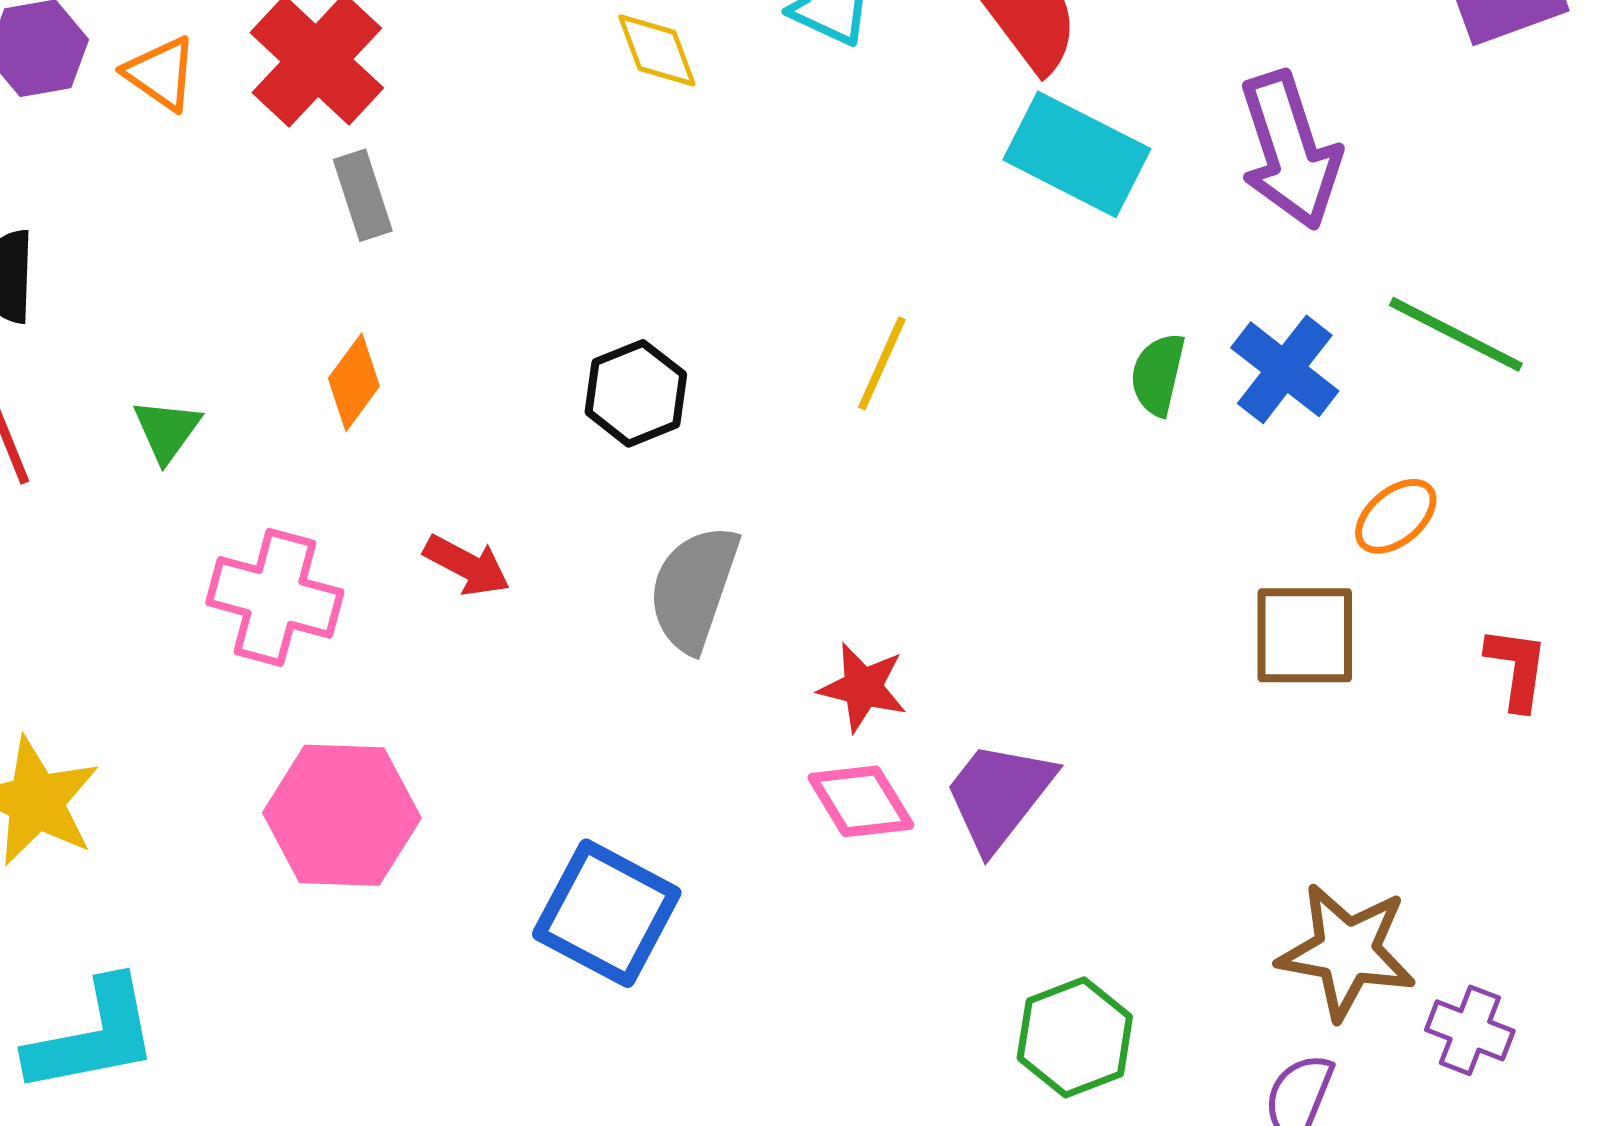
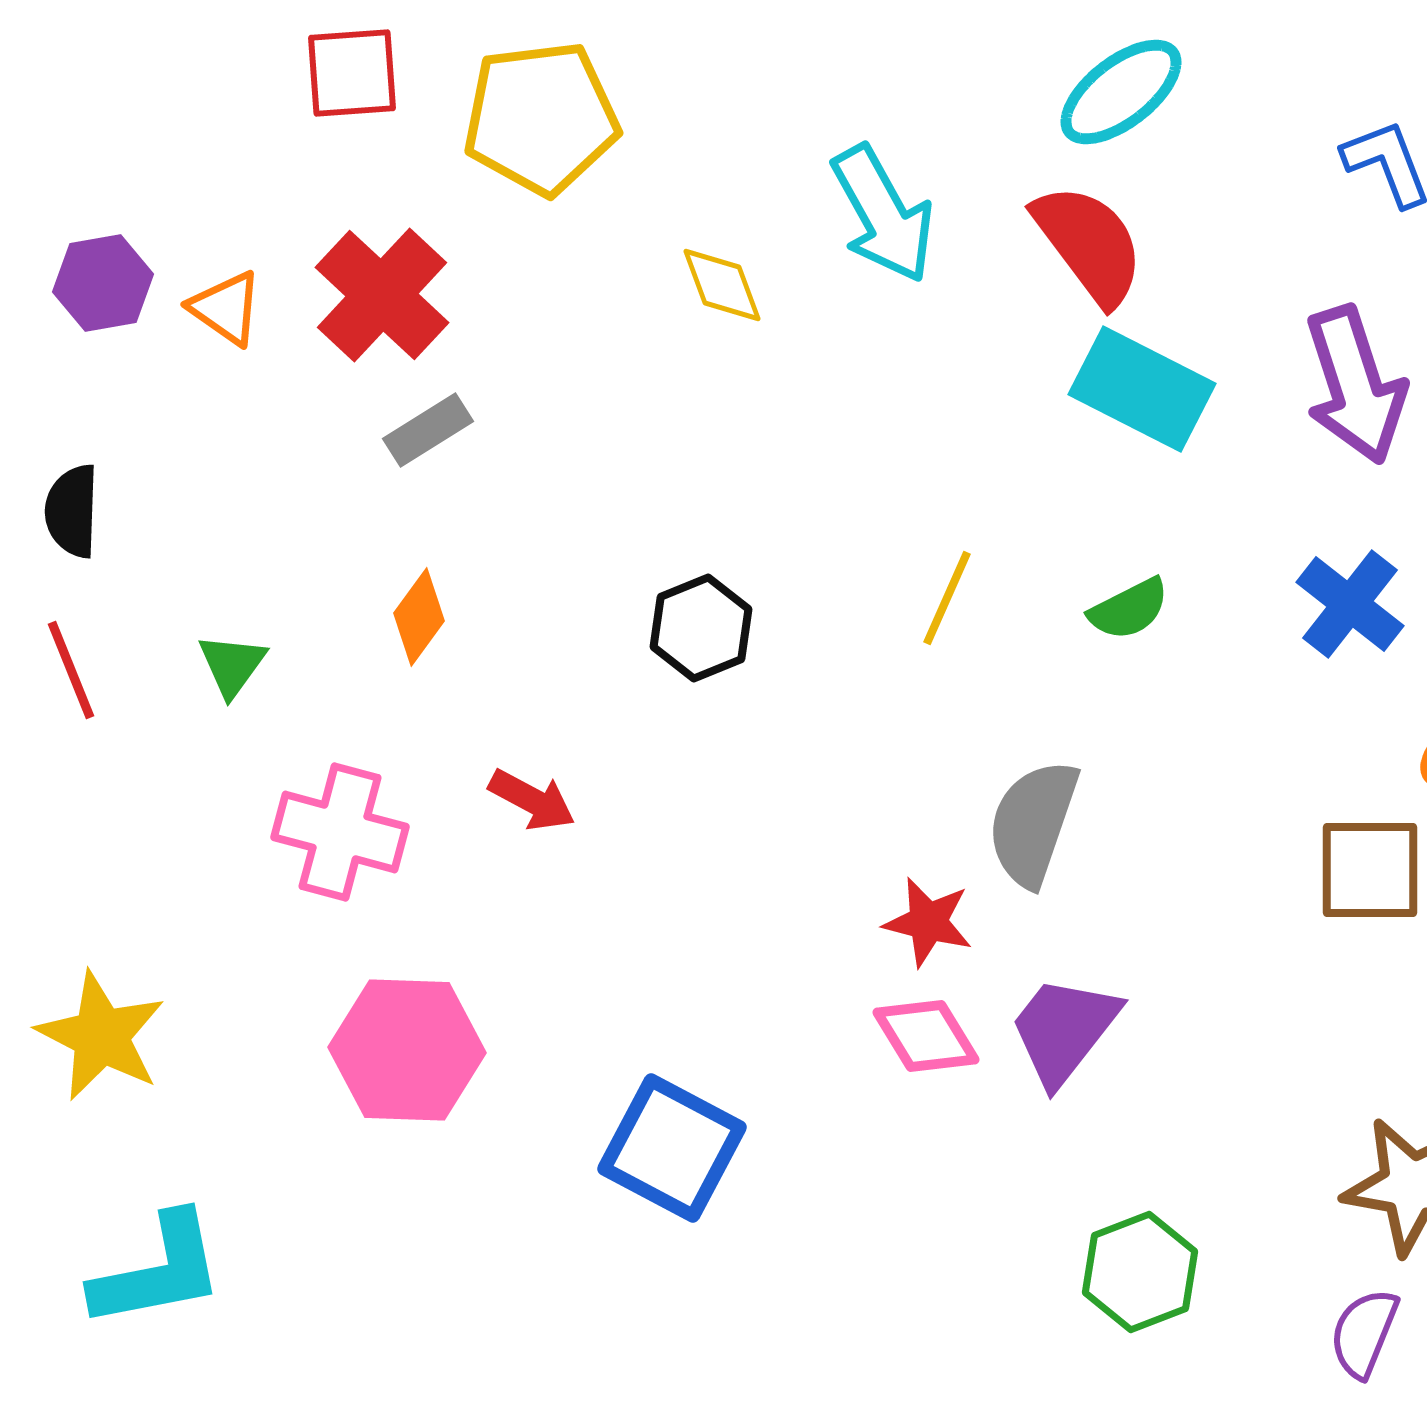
gray rectangle: (363, 195) -> (428, 430), turned 76
green semicircle: (1158, 374) -> (1129, 609), moved, turned -130
gray semicircle: (694, 588) -> (1033, 823), moved

